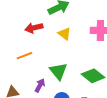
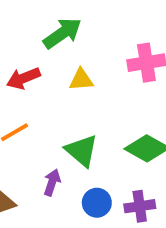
yellow triangle: (64, 34) -> (81, 80), turned -32

